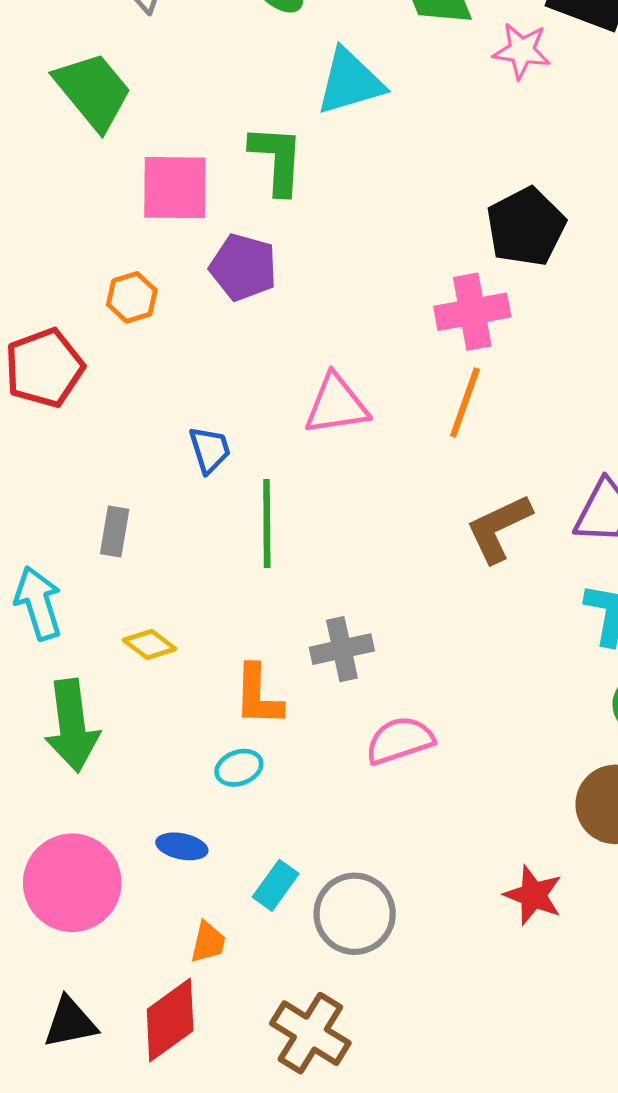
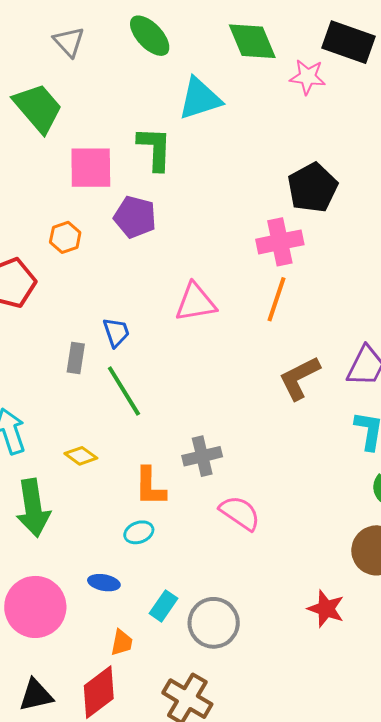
green line: (267, 524) -> (124, 391), moved, turned -30
gray rectangle: (115, 532) -> (76, 358), moved
pink semicircle: (400, 740) -> (240, 513), turned 54

